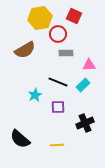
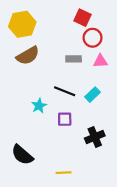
yellow hexagon: (40, 18) -> (22, 24), moved
red circle: (58, 34) -> (93, 38), moved
pink triangle: (89, 65) -> (100, 61), moved
yellow line: (57, 145) -> (64, 173), moved

